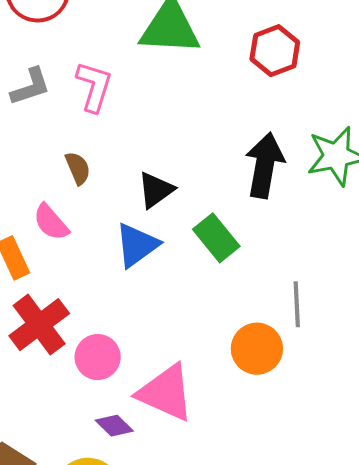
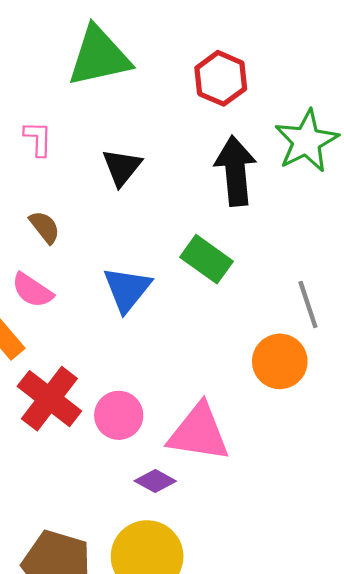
red hexagon: (275, 51) -> (221, 78), moved
pink L-shape: (94, 87) -> (38, 139), size x0.7
black triangle: (156, 190) -> (122, 167), moved

